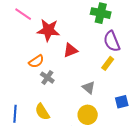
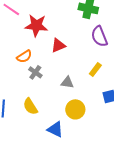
yellow rectangle: (108, 63) -> (95, 69), moved
gray triangle: (89, 88) -> (67, 82), moved, turned -32

